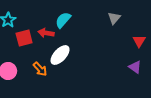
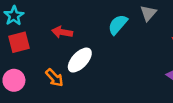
cyan semicircle: (63, 20) -> (118, 25), moved
red square: (24, 38) -> (19, 42), moved

